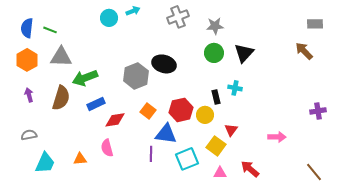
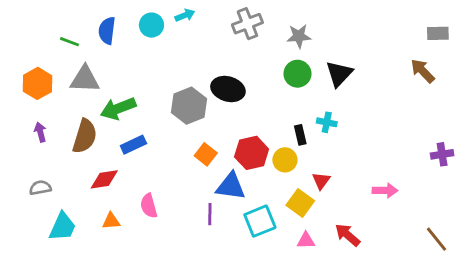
blue semicircle: (27, 28) -> (107, 31), moved
red diamond: (115, 120) -> (104, 179), moved

